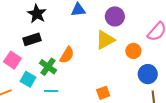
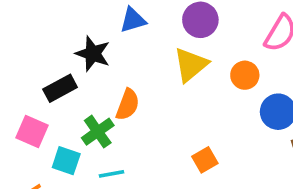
black star: (37, 14) -> (93, 54), moved
green cross: (48, 67) -> (98, 132), turned 30

